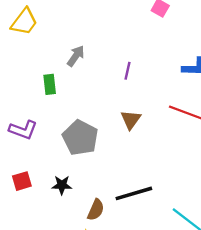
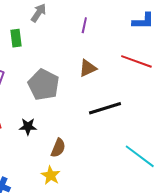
brown triangle: (131, 120) -> (88, 68), turned 30
black line: (134, 193) -> (105, 108), moved

